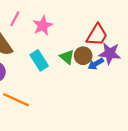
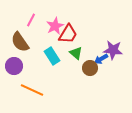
red trapezoid: (97, 35) -> (68, 34), moved
brown circle: (83, 56) -> (90, 68), moved

